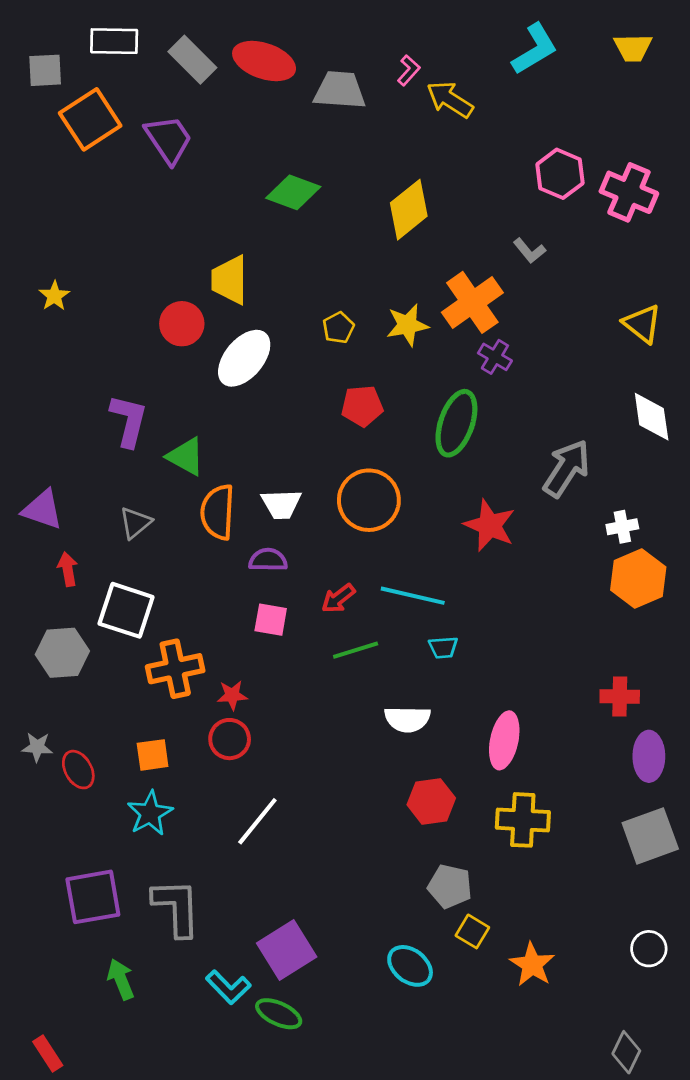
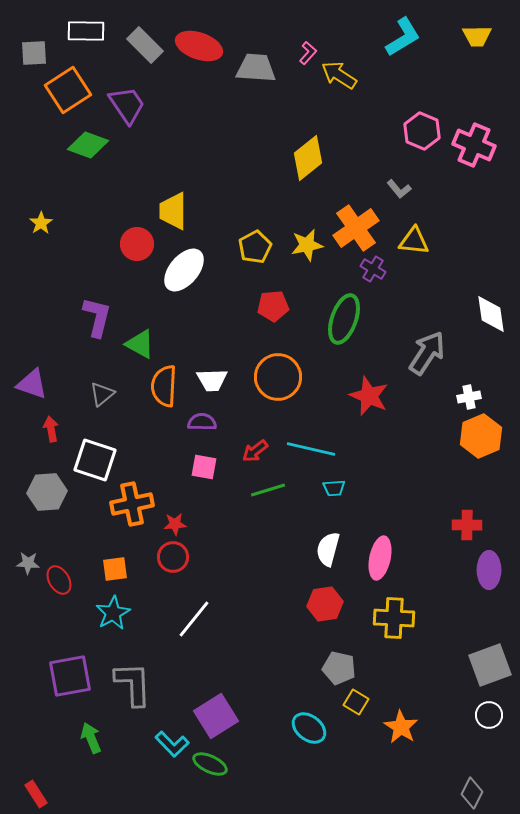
green diamond: (293, 192) -> (88, 145), moved
yellow triangle: (642, 324) -> (414, 241), moved, turned -32
yellow pentagon: (338, 328) -> (255, 247), size x1.4
white semicircle: (407, 719) -> (328, 549), moved, turned 104
gray square: (650, 836) -> (490, 665), moved

